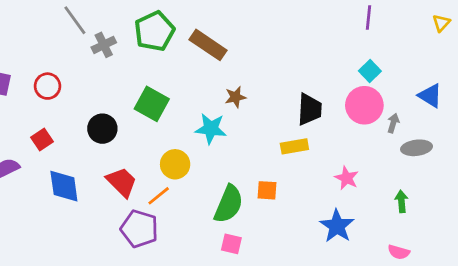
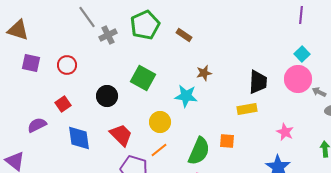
brown rectangle: (208, 45) -> (184, 35), size x0.6
gray arrow: (393, 123) -> (319, 92), turned -80
orange line: (159, 196) -> (159, 150), moved

